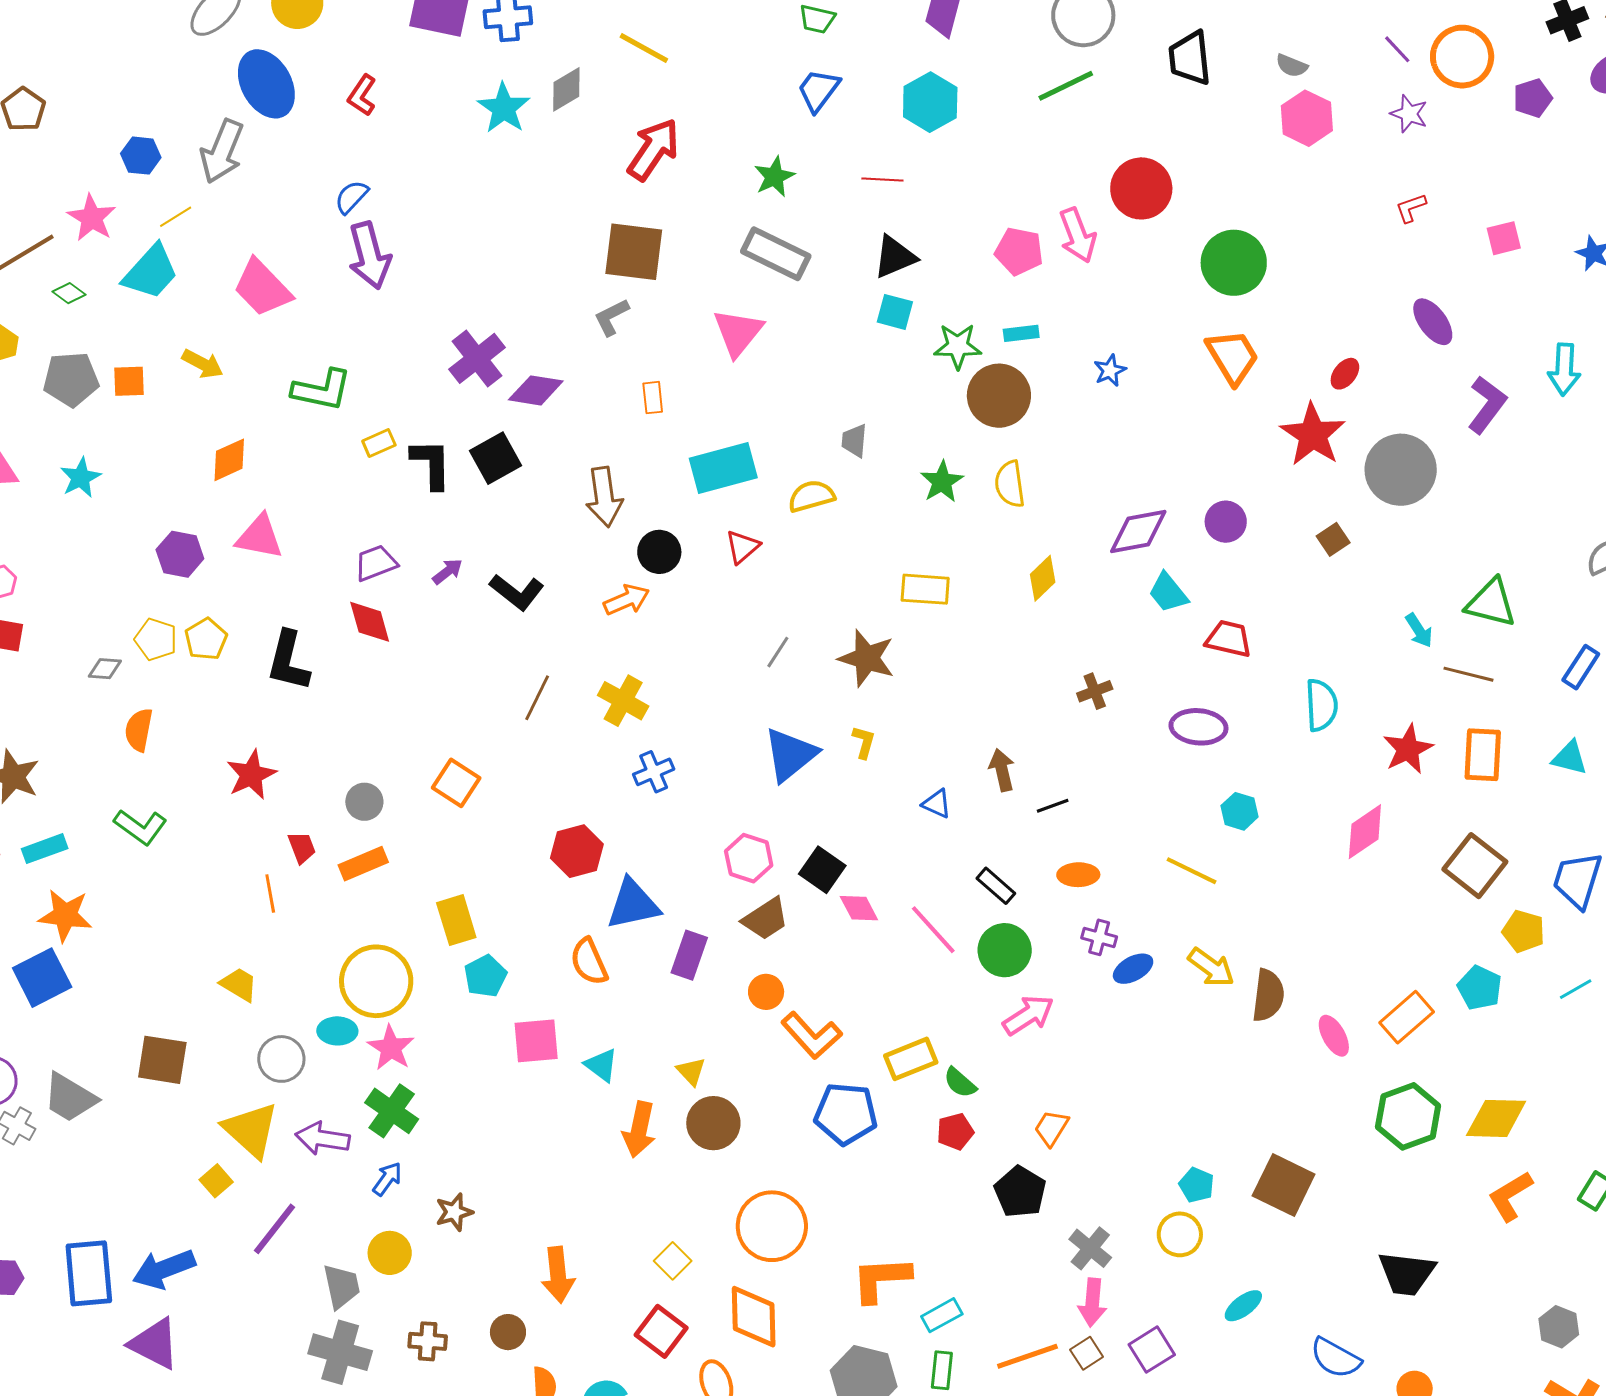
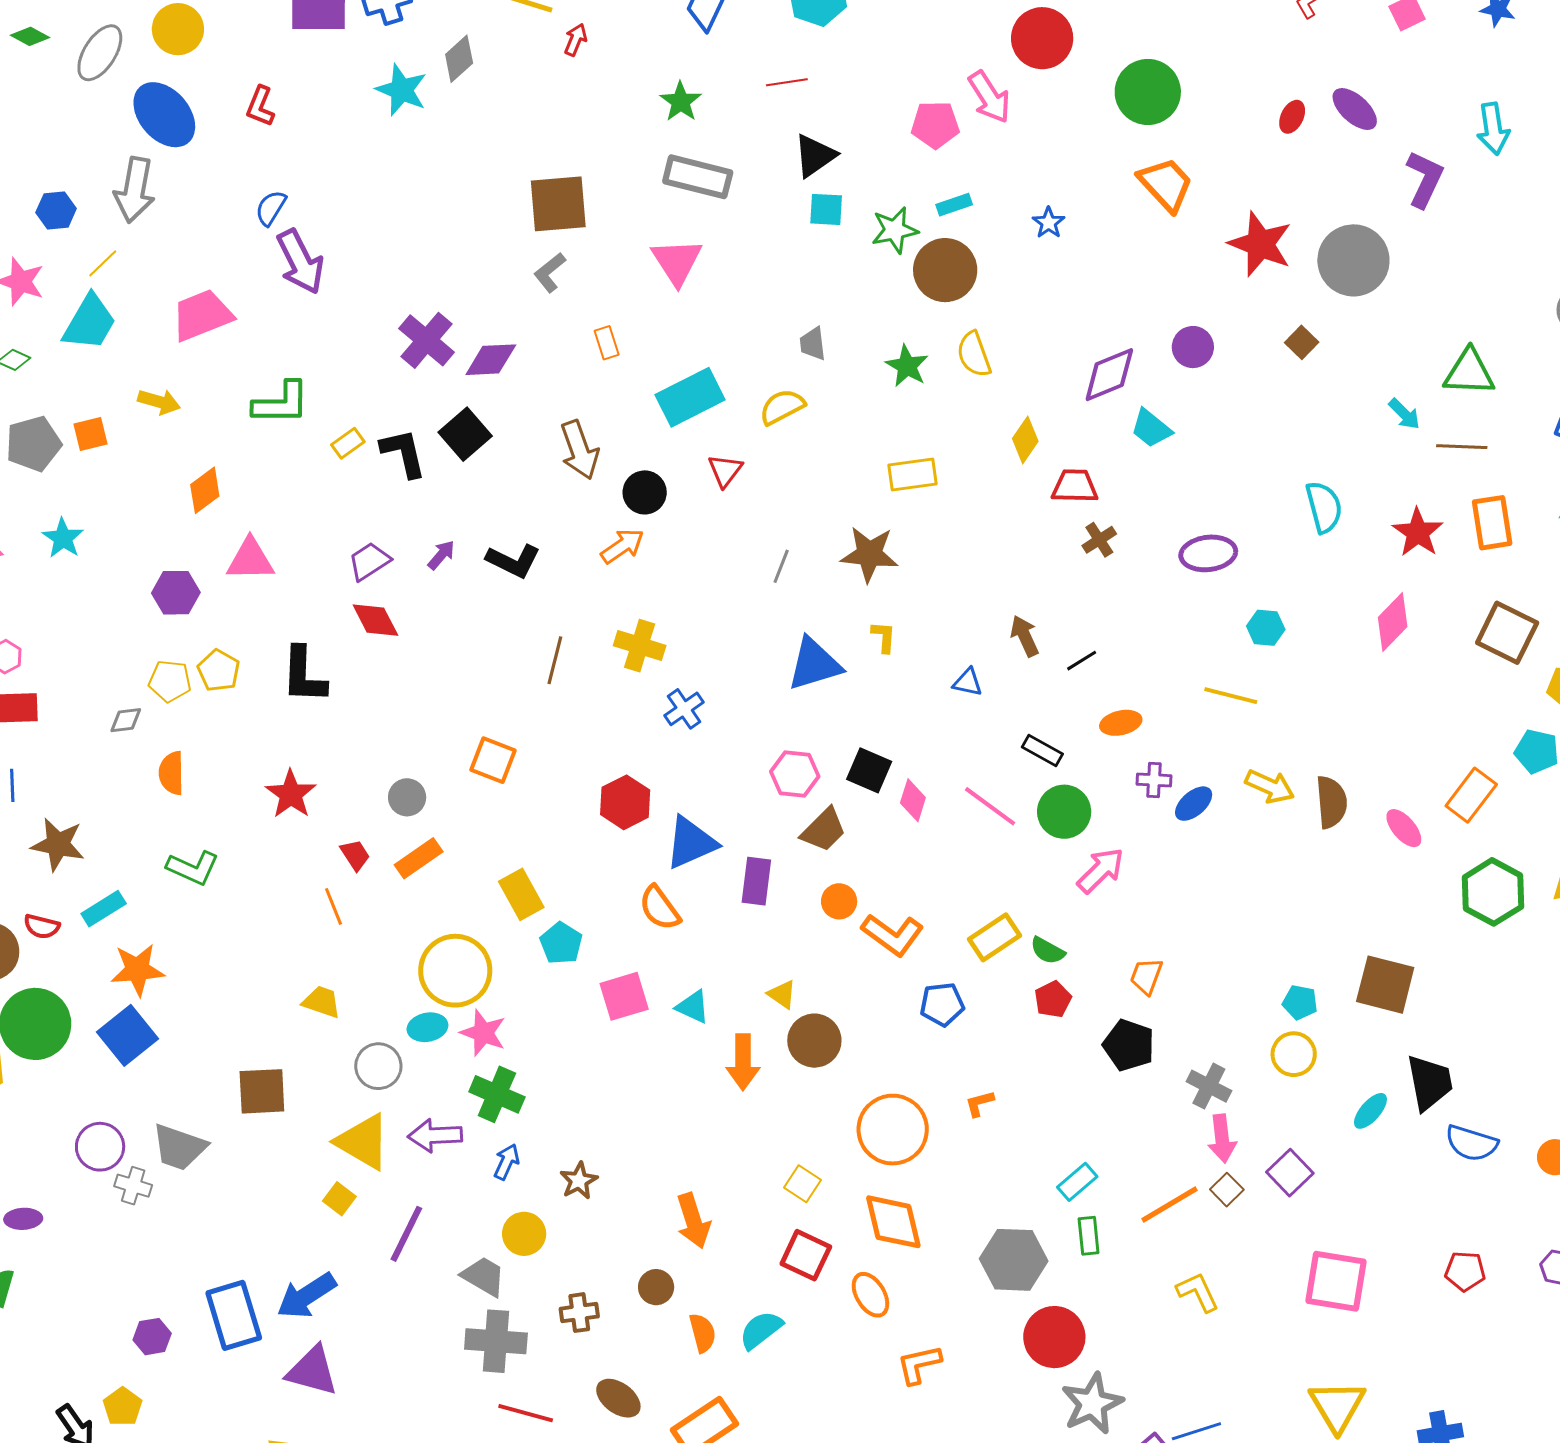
red arrow: (653, 149) -> (576, 40), moved, size x0.5
pink trapezoid: (262, 288) -> (202, 315), turned 124
red ellipse: (1345, 374) -> (1292, 117), moved
red trapezoid: (1229, 639) -> (1075, 486), moved
blue triangle: (790, 755) -> (814, 664), turned 34
pink diamond: (859, 908) -> (913, 800), turned 57
blue pentagon: (846, 1114) -> (942, 1004), size x0.7
black trapezoid: (1407, 1273) -> (1429, 1082), moved, turned -96
orange L-shape: (881, 1279) -> (979, 1103), moved, size x0.5
gray trapezoid: (341, 1286) -> (484, 1276), turned -36

